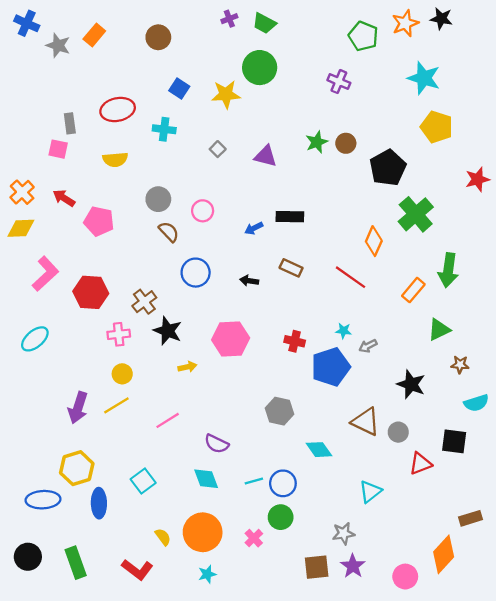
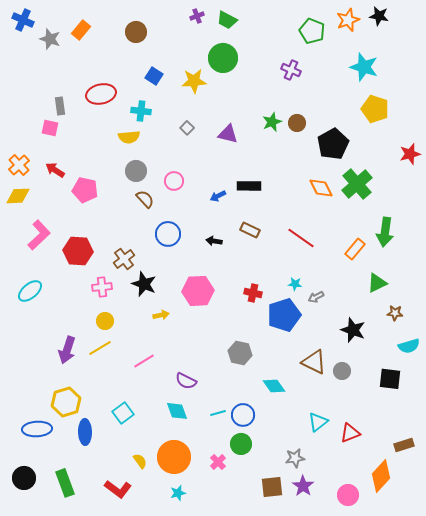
yellow semicircle: (115, 160) -> (129, 137), moved
orange diamond: (374, 241) -> (321, 188), moved, turned -50
red triangle: (420, 464) -> (350, 433), moved

